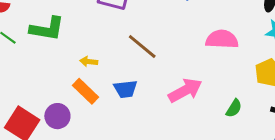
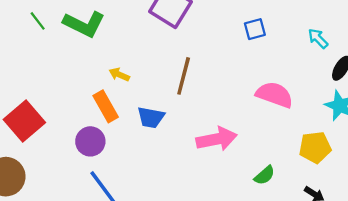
brown line: (142, 47) -> (184, 76), turned 48
purple circle: (57, 116) -> (90, 141), moved

